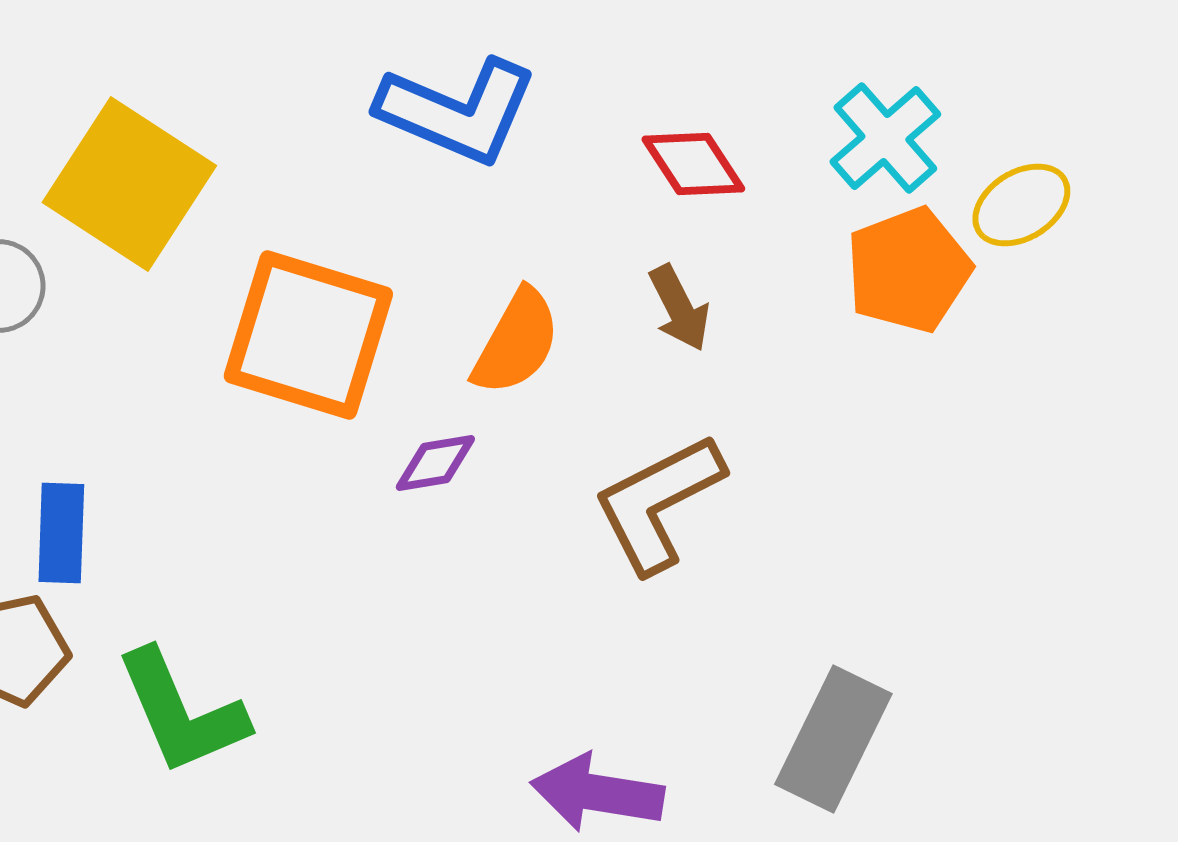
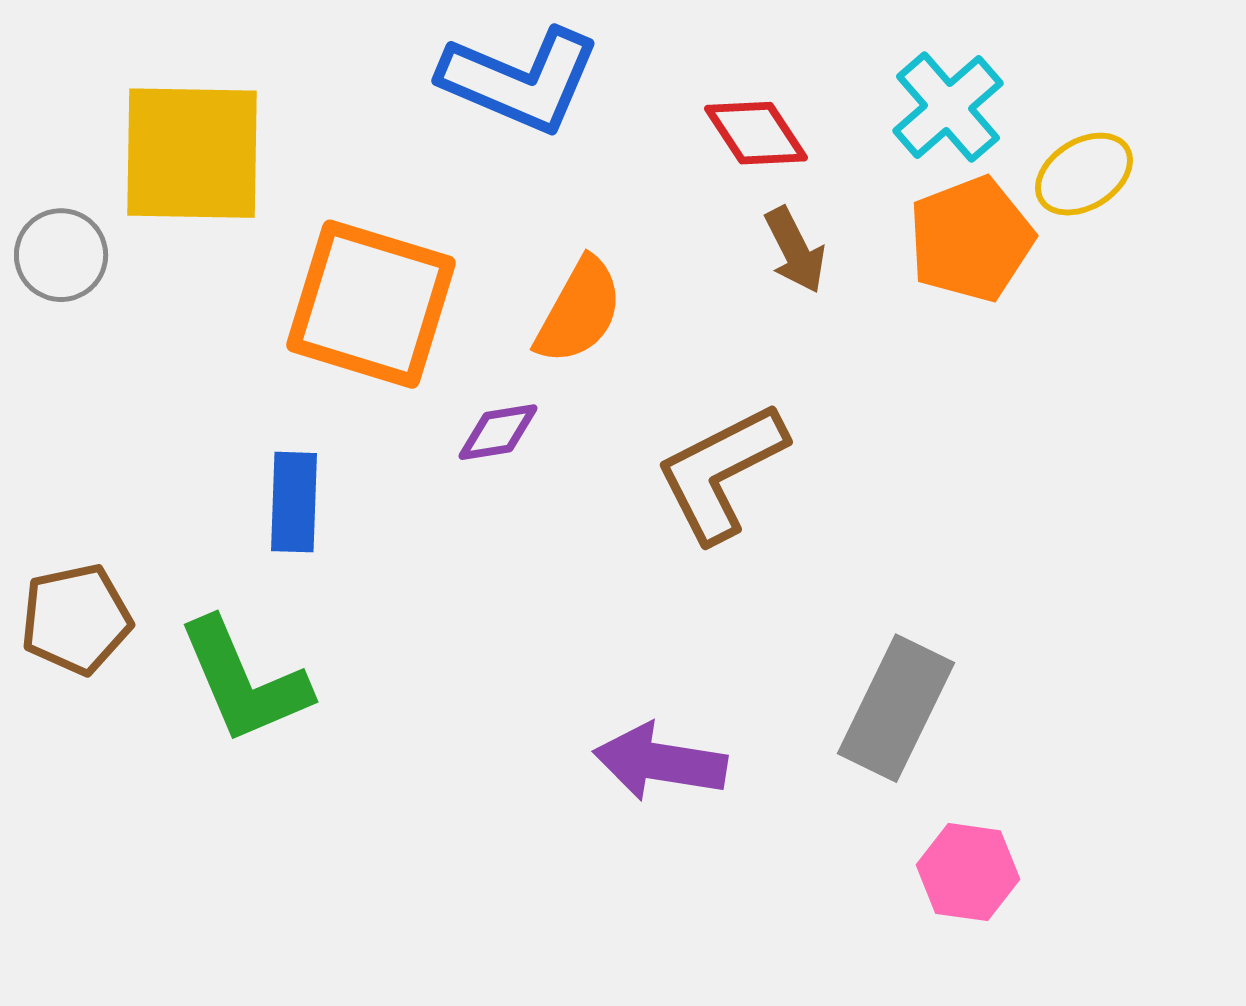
yellow square: (129, 184) -> (192, 153), turned -32
brown arrow: (679, 308) -> (795, 250), moved
blue rectangle: (61, 533) -> (294, 502), moved

